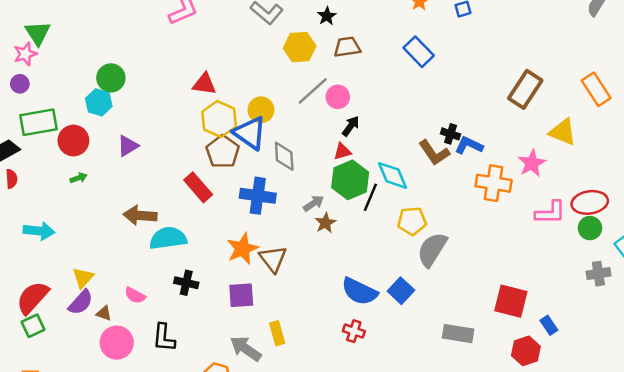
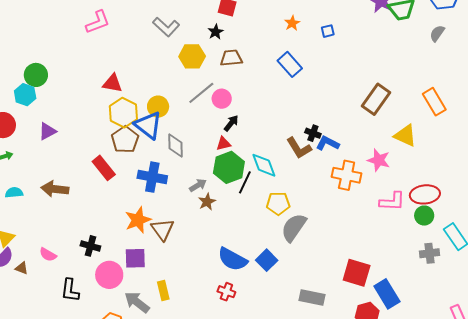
pink star: (532, 163) -> (379, 160), turned -30
cyan semicircle: (168, 238) -> (14, 193), moved, size x0.6
blue rectangle: (549, 325) -> (387, 294), size x1.8
pink circle: (117, 343) -> (109, 275), moved

